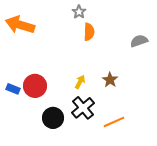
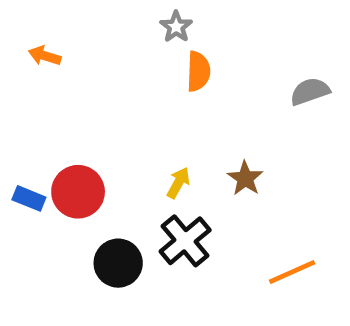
orange arrow: (20, 25) -> (45, 56), size x0.5
orange line: (114, 122) -> (292, 272), moved

